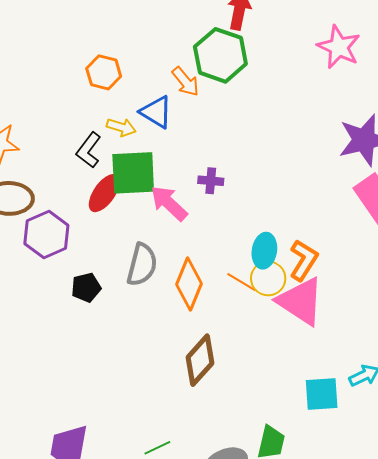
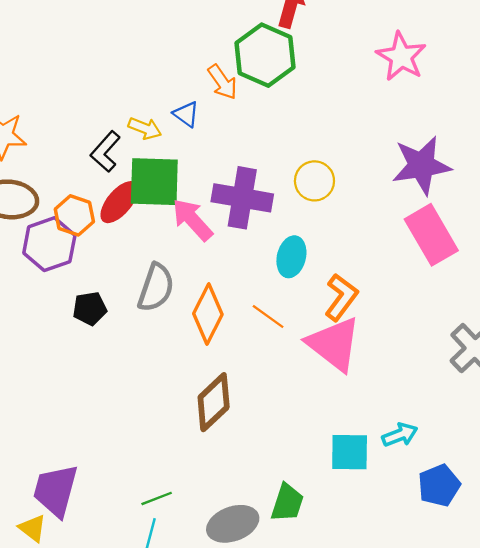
orange hexagon: (104, 72) -> (74, 215), moved
blue triangle: (156, 112) -> (186, 114), size x0.7
purple cross: (211, 181) -> (242, 198), size x2.0
cyan ellipse: (264, 251) -> (291, 257), moved
yellow circle: (268, 278) -> (314, 181), moved

